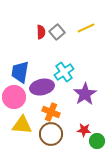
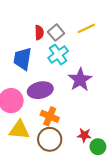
blue trapezoid: (20, 72) -> (22, 59), moved
cyan cross: (64, 72) -> (58, 55), moved
purple star: (85, 94) -> (80, 80), moved

